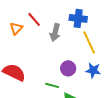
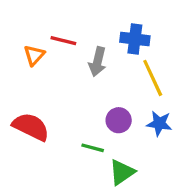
red line: (34, 19) -> (63, 41), turned -35

